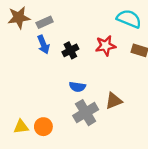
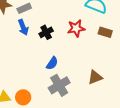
blue semicircle: (77, 87) -> (52, 63), turned -64
brown triangle: (114, 101) -> (95, 77), moved

